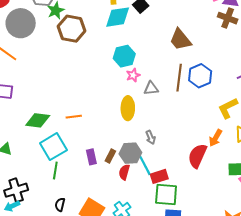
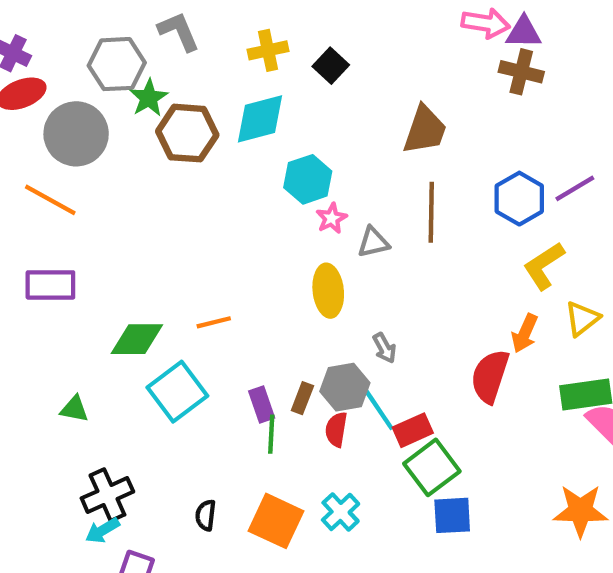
cyan diamond: (118, 17) -> (260, 119), moved
brown trapezoid: (180, 40) -> (425, 130), turned -115
blue hexagon: (200, 76) -> (519, 199), moved
green line: (55, 171) -> (271, 434), moved
green square: (166, 194) -> (432, 467), turned -35

